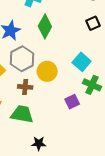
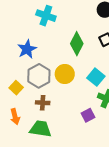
green diamond: (45, 26) -> (77, 44), moved
yellow circle: (47, 71) -> (65, 74), moved

